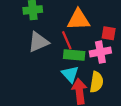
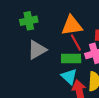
red line: (67, 40) -> (76, 42), moved

